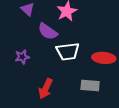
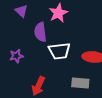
purple semicircle: (48, 31) -> (40, 32), turned 48

